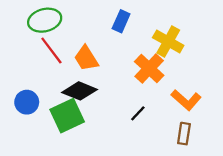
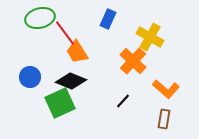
red line: (51, 50) -> (65, 33), moved
blue circle: (27, 102) -> (30, 77), moved

